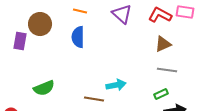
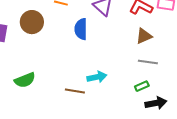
brown circle: (40, 24) -> (32, 22), moved
blue semicircle: (78, 37) -> (81, 29), moved

